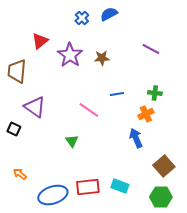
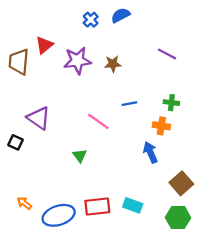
purple star: (70, 55) -> (77, 61), turned 30
brown trapezoid: (17, 71) -> (19, 62), moved
orange cross: (146, 114) -> (161, 126), turned 35
orange arrow: (20, 174) -> (24, 203), moved

